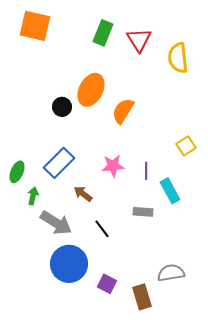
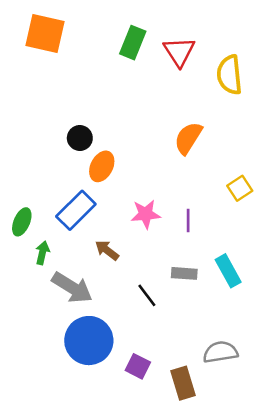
orange ellipse: (91, 90) -> (102, 166), moved, size x0.7
orange semicircle: (123, 111) -> (188, 138), moved
cyan rectangle: (170, 191) -> (228, 271), moved
black line: (102, 229) -> (147, 295), moved

